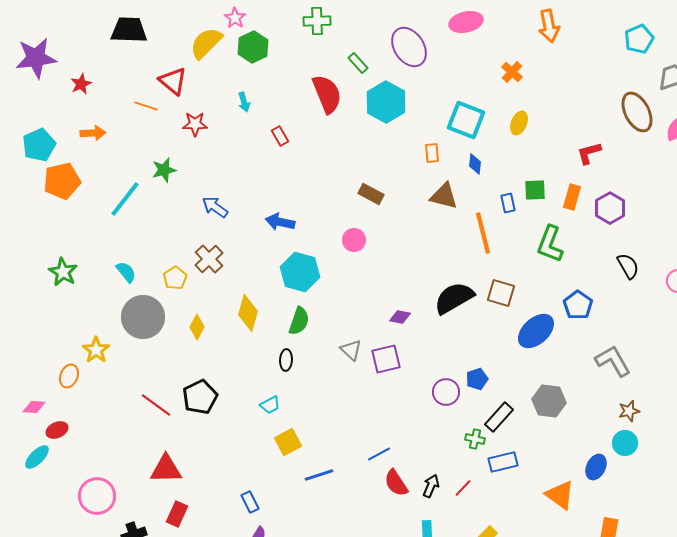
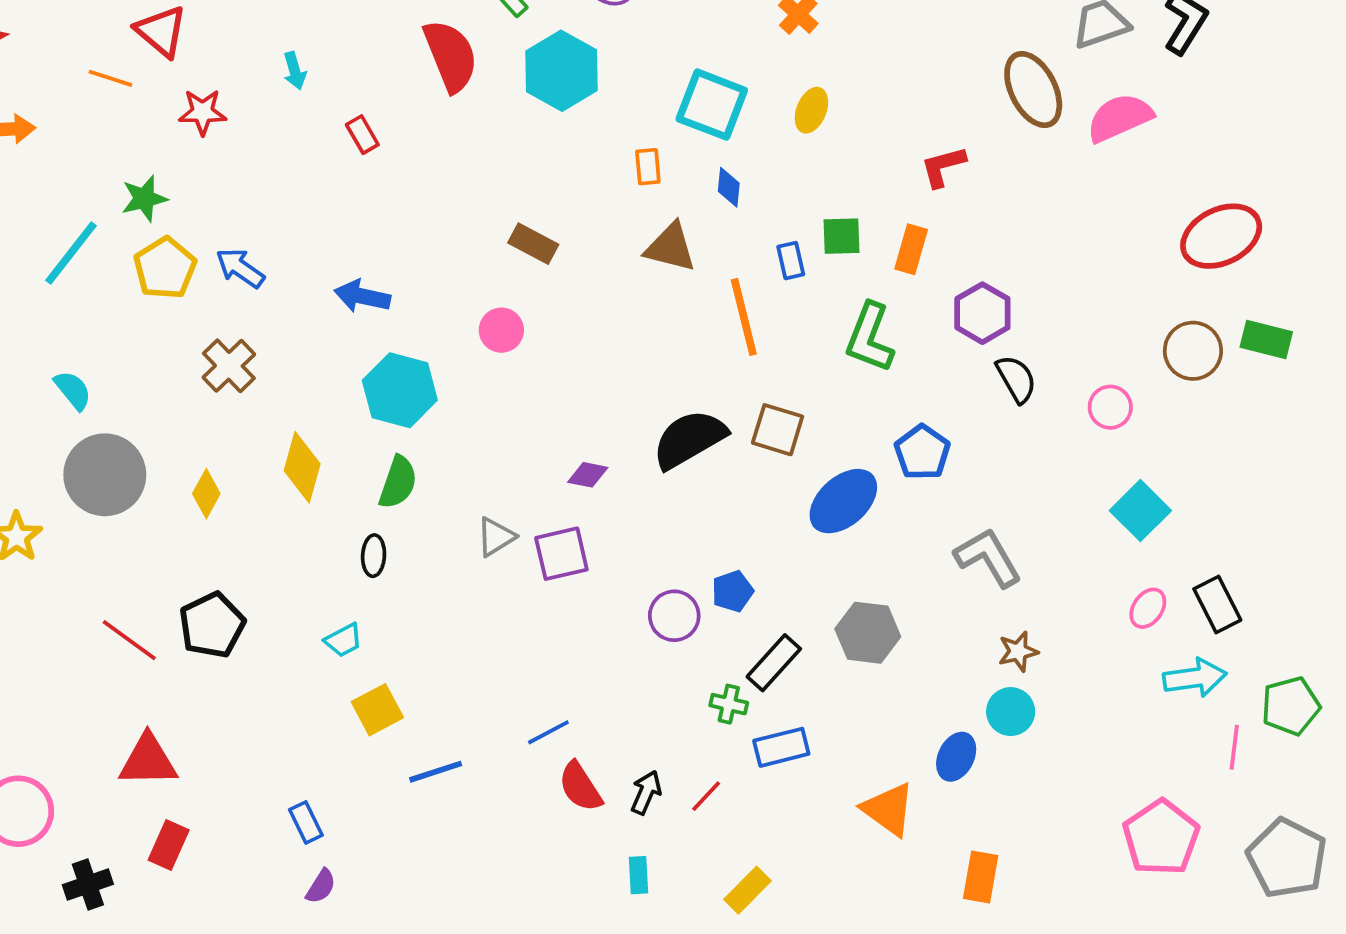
purple hexagon: (610, 208) -> (982, 313), moved
yellow pentagon: (175, 278) -> (165, 268), moved, size x1.4
gray triangle: (351, 350) -> (496, 537), turned 45

